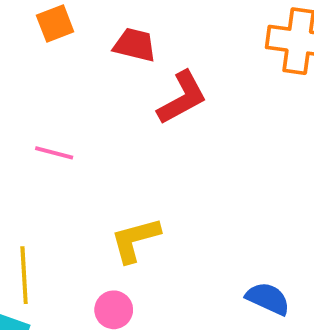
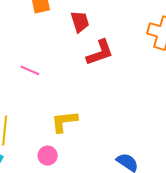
red trapezoid: (135, 45) -> (80, 22), turned 50

